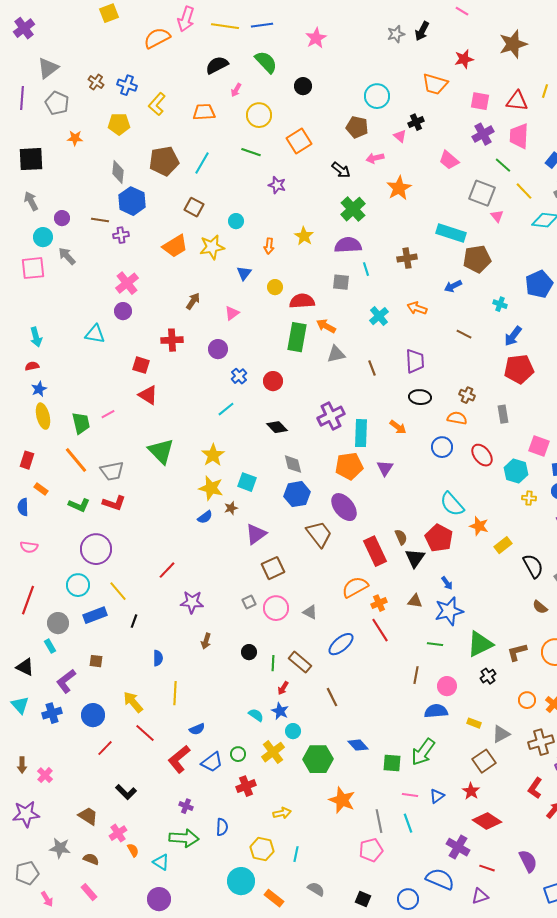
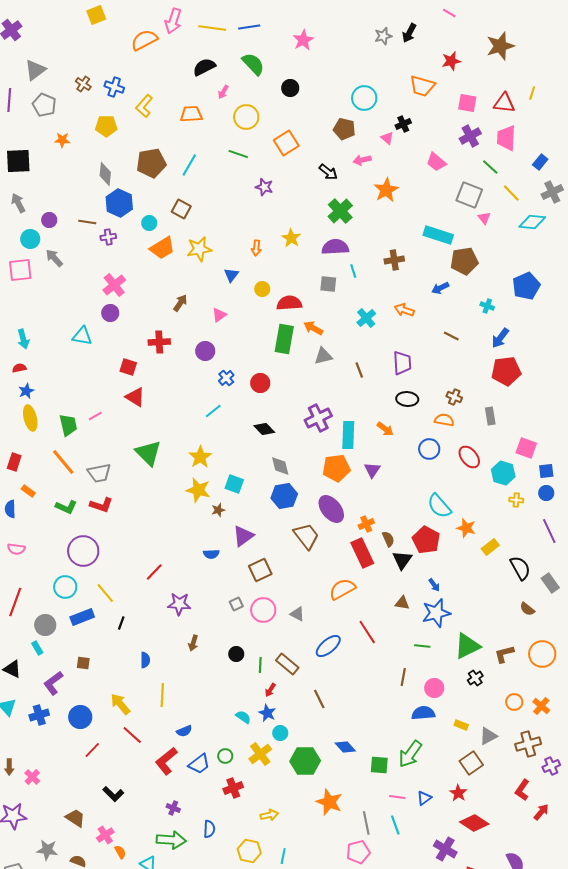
cyan circle: (236, 221) -> (149, 223), moved
blue semicircle: (205, 517) -> (211, 554), moved, turned 35
orange cross: (379, 603) -> (366, 524), moved

